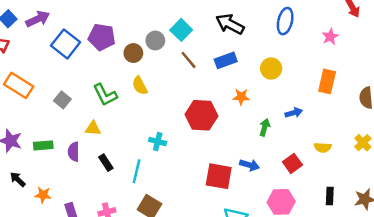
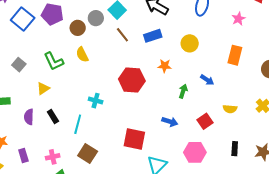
blue arrow: (294, 113) -> (207, 80), turned 48
yellow triangle: (93, 128) -> (43, 88), turned -40
purple semicircle: (74, 152) -> (29, 117), moved
red square: (219, 176) -> (134, 139), moved

